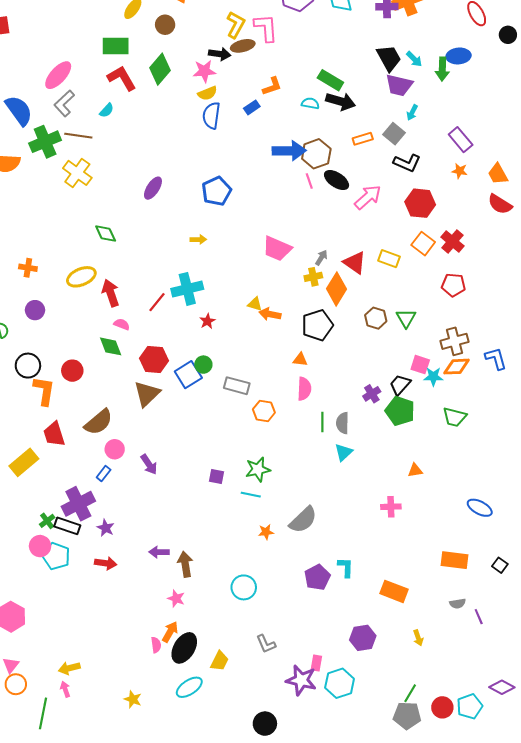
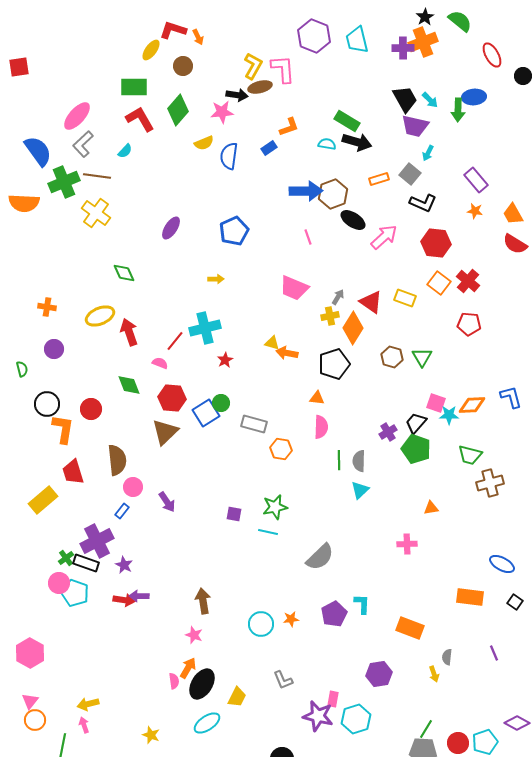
yellow semicircle: (207, 93) -> (204, 143), moved
pink line: (309, 181) -> (308, 237), moved
pink semicircle: (122, 324) -> (160, 363), moved
brown cross: (454, 341) -> (490, 483), moved
brown semicircle: (99, 422) -> (117, 460), turned -56
blue ellipse: (480, 508) -> (502, 564), moved
orange star: (266, 532) -> (291, 619), moved
purple arrow: (159, 552) -> (139, 596), moved
gray semicircle: (458, 604) -> (447, 657), moved, turned 105

